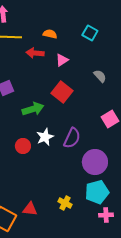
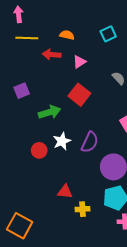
cyan square: (90, 33) -> (108, 34), turned 35
yellow cross: (65, 203) -> (82, 209), turned -32
red triangle: (30, 209) -> (65, 192), moved

